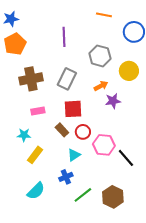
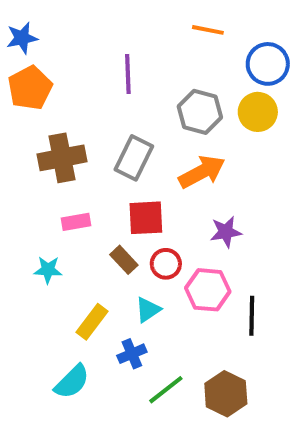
yellow circle: (129, 71) -> (258, 112), moved
orange arrow: (101, 86) -> (202, 172), size x1.6
purple star: (113, 101) -> (226, 232), moved
yellow rectangle: (35, 155) -> (92, 322), moved
black line: (126, 158) -> (252, 316), turned 42

